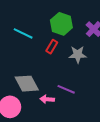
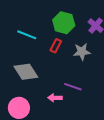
gray diamond: (27, 84) -> (26, 72), moved

